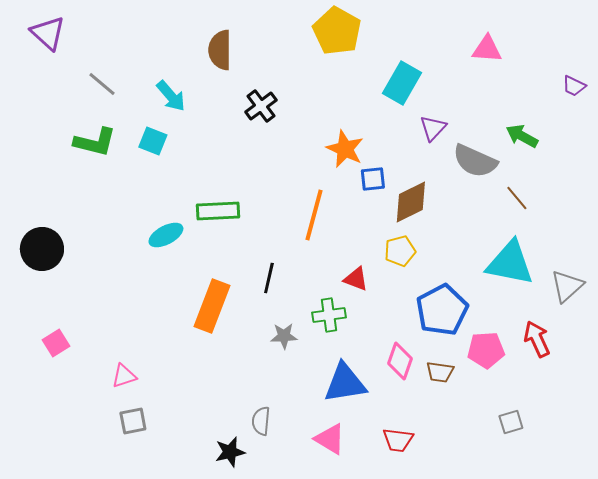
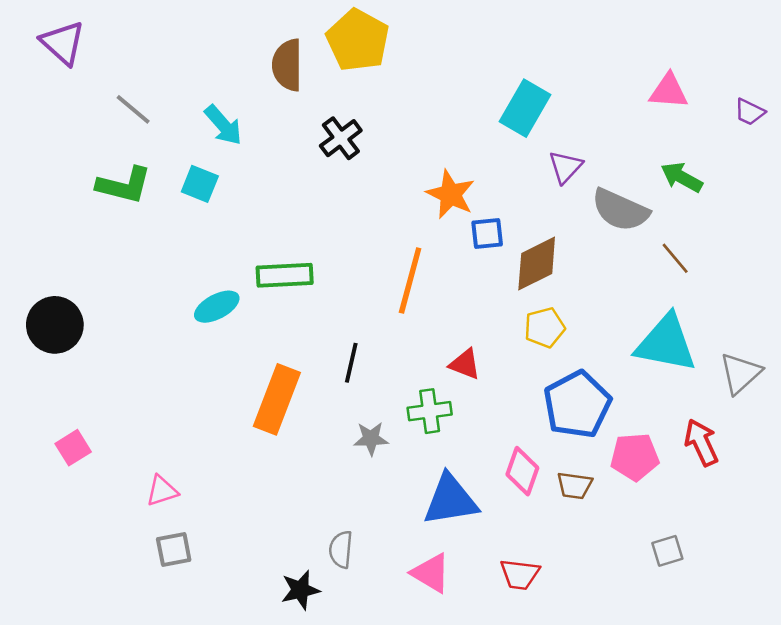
yellow pentagon: (337, 31) -> (358, 40), moved
pink triangle: (487, 49) -> (669, 91), moved
yellow pentagon: (400, 251) -> (545, 328), moved

